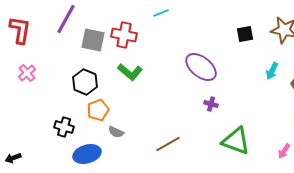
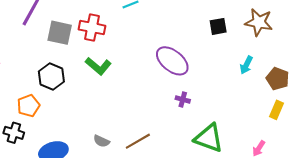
orange pentagon: (98, 110) -> (28, 106), moved
black cross: (64, 127) -> (14, 133), moved
gray semicircle: (116, 132) -> (101, 141), moved

